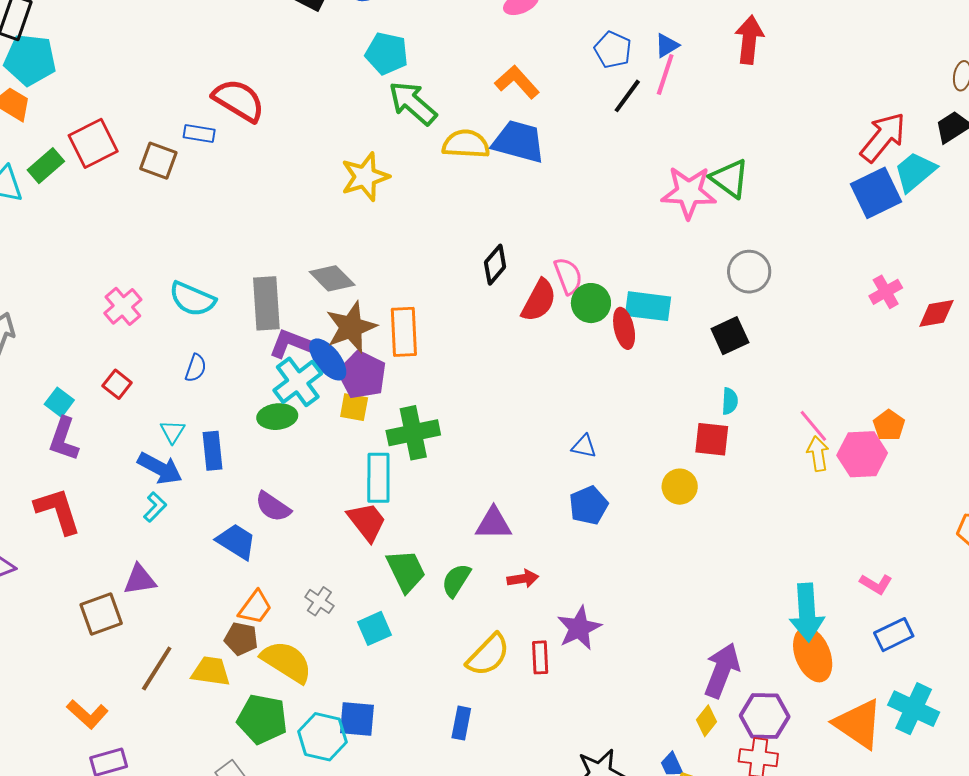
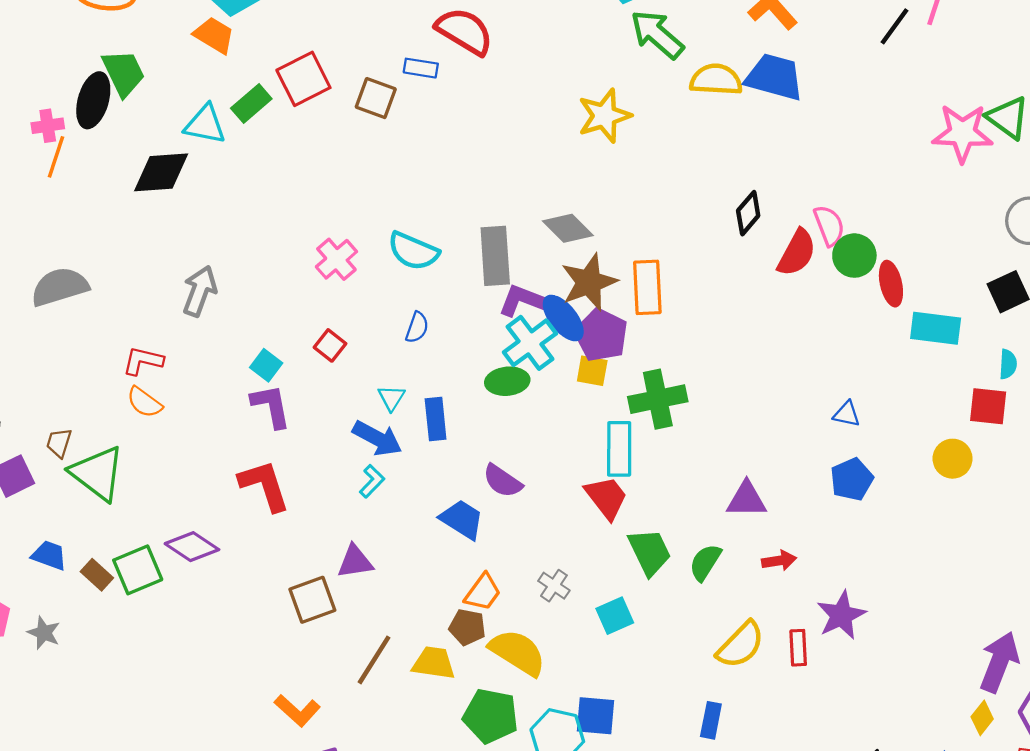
cyan rectangle: (648, 306) -> (936, 328), moved
purple L-shape: (64, 439) -> (271, 406), turned 150

